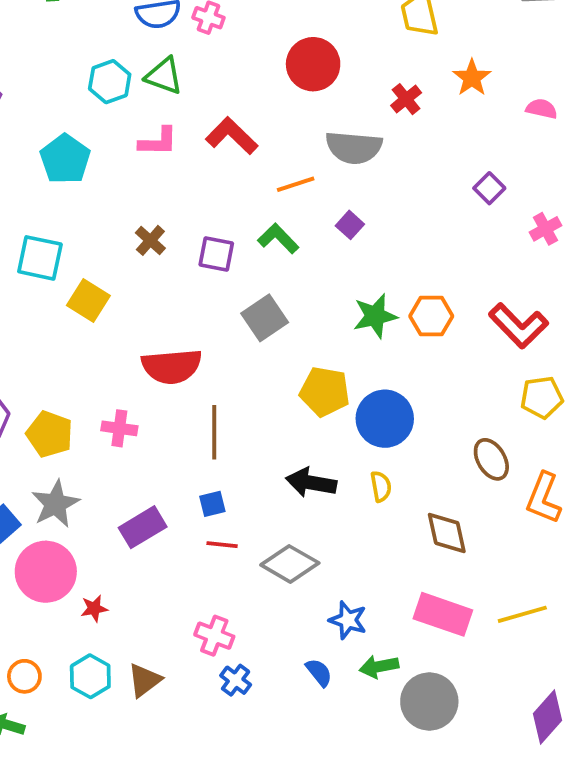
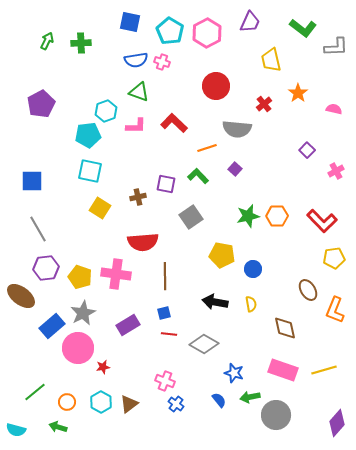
cyan hexagon: (110, 82) -> (106, 111), moved
cyan pentagon: (65, 159) -> (88, 135), turned 30
brown cross: (150, 240) -> (138, 197), moved, turned 35
cyan square: (40, 258) -> (90, 171), moved
blue circle: (385, 419) -> (253, 269), size x0.6
pink cross: (119, 428) -> (116, 274), size x1.6

